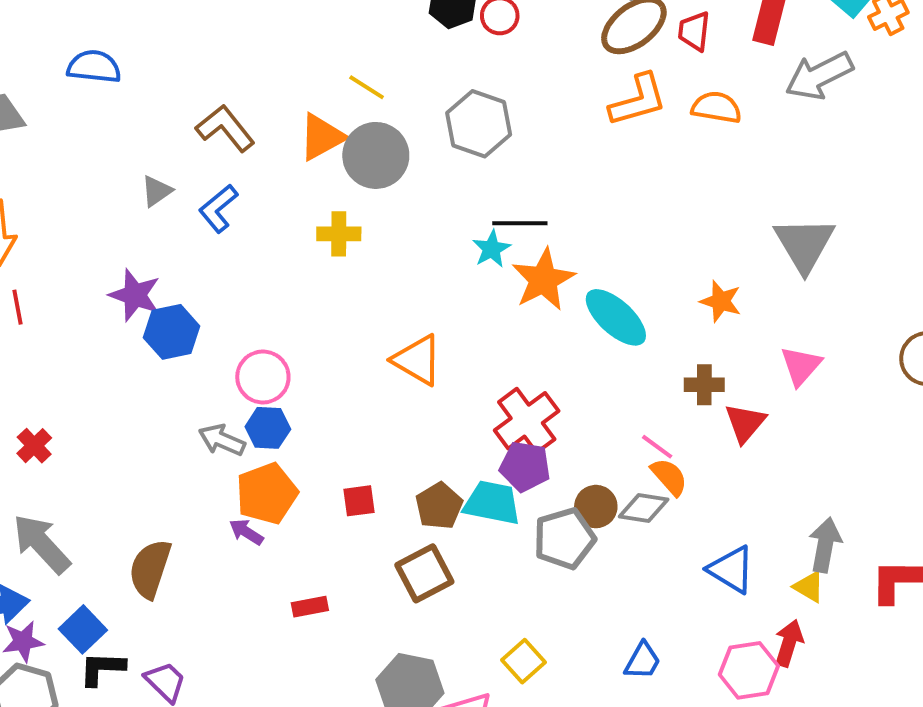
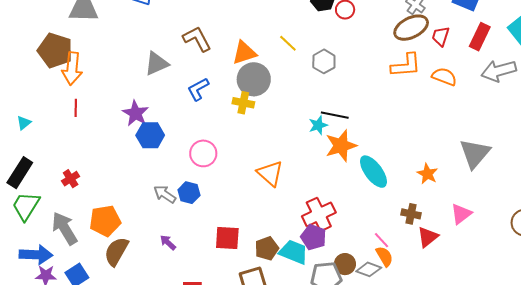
yellow line: (367, 87) -> (288, 43), moved
gray hexagon: (479, 124) -> (324, 61), size x0.7
gray circle: (376, 155) -> (254, 79), moved
gray triangle: (156, 191) -> (157, 64), size x1.5
blue L-shape: (218, 208) -> (198, 89), moved
pink circle: (263, 377) -> (203, 153), moved
orange pentagon: (267, 493) -> (105, 221), moved
red square: (359, 501) -> (227, 238), size x1.5

